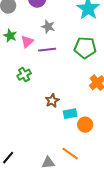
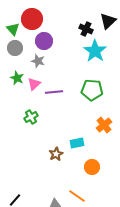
gray star: (48, 27) -> (38, 61), moved
brown star: (52, 101) -> (56, 154), moved
cyan rectangle: (70, 114) -> (77, 143), moved

